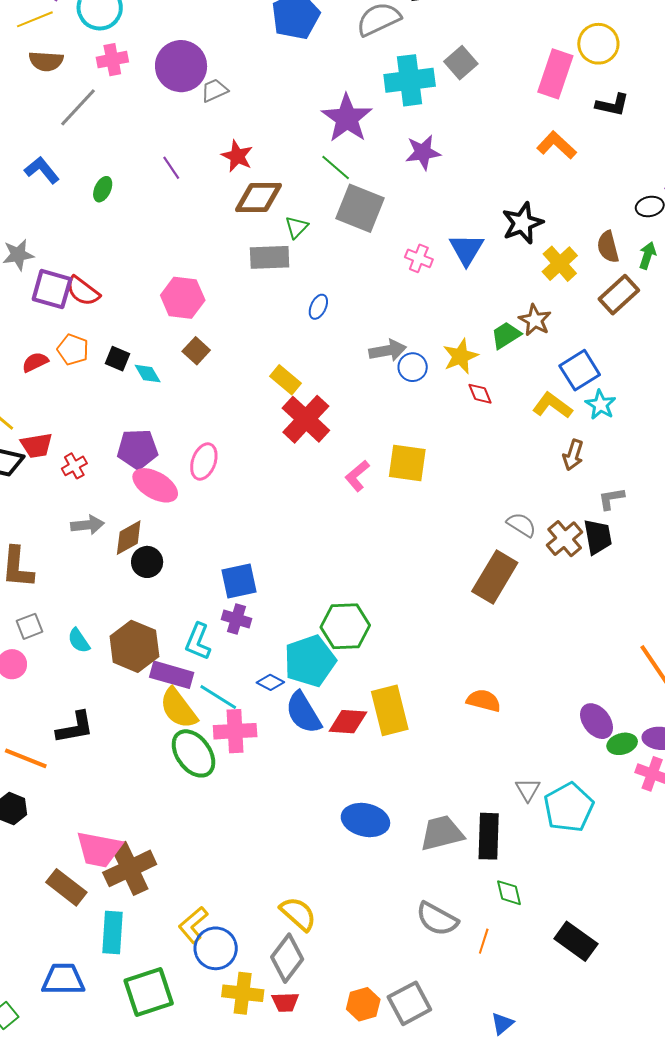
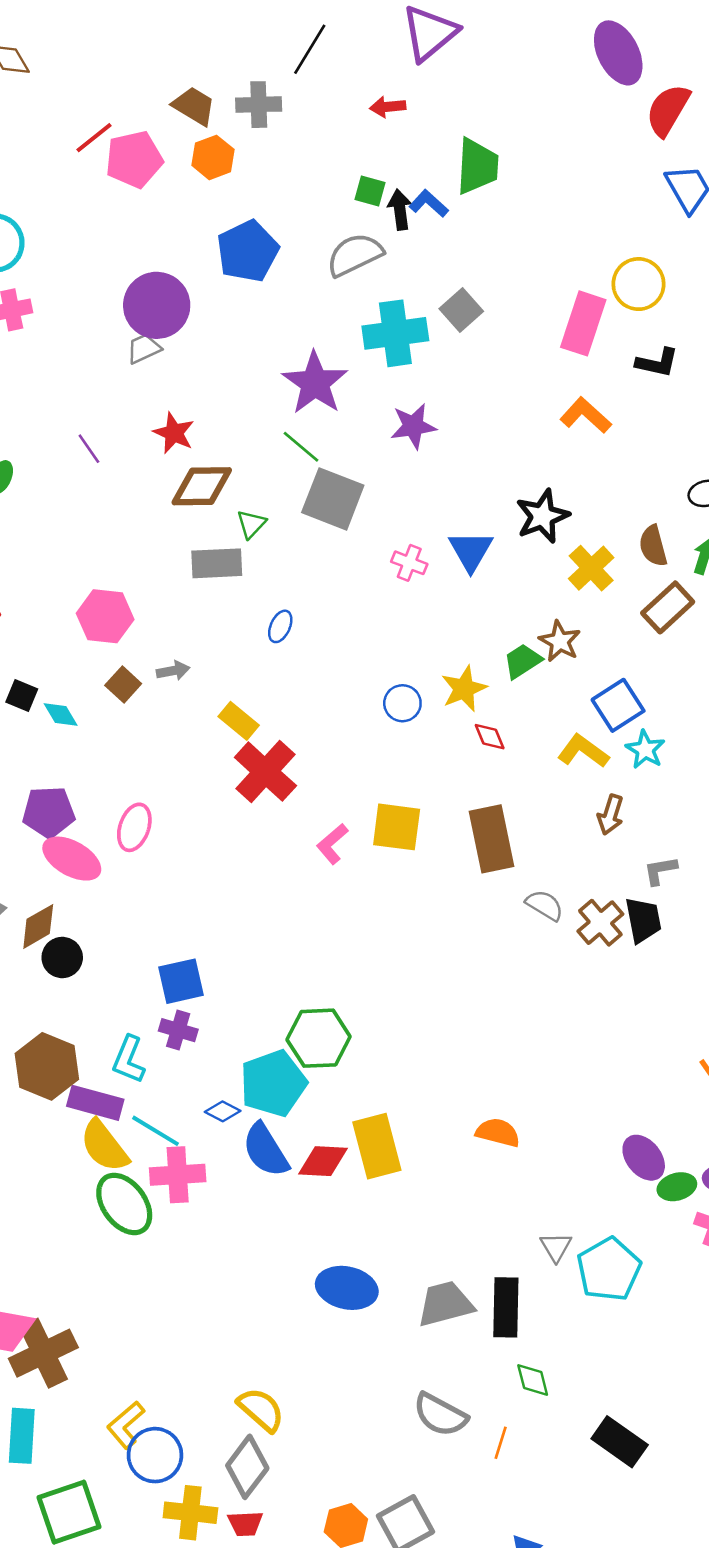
purple circle: (181, 66) -> (157, 305), moved
gray arrow: (388, 350) -> (173, 671), moved, size x0.7
brown rectangle: (495, 577) -> (492, 839), moved, turned -42

